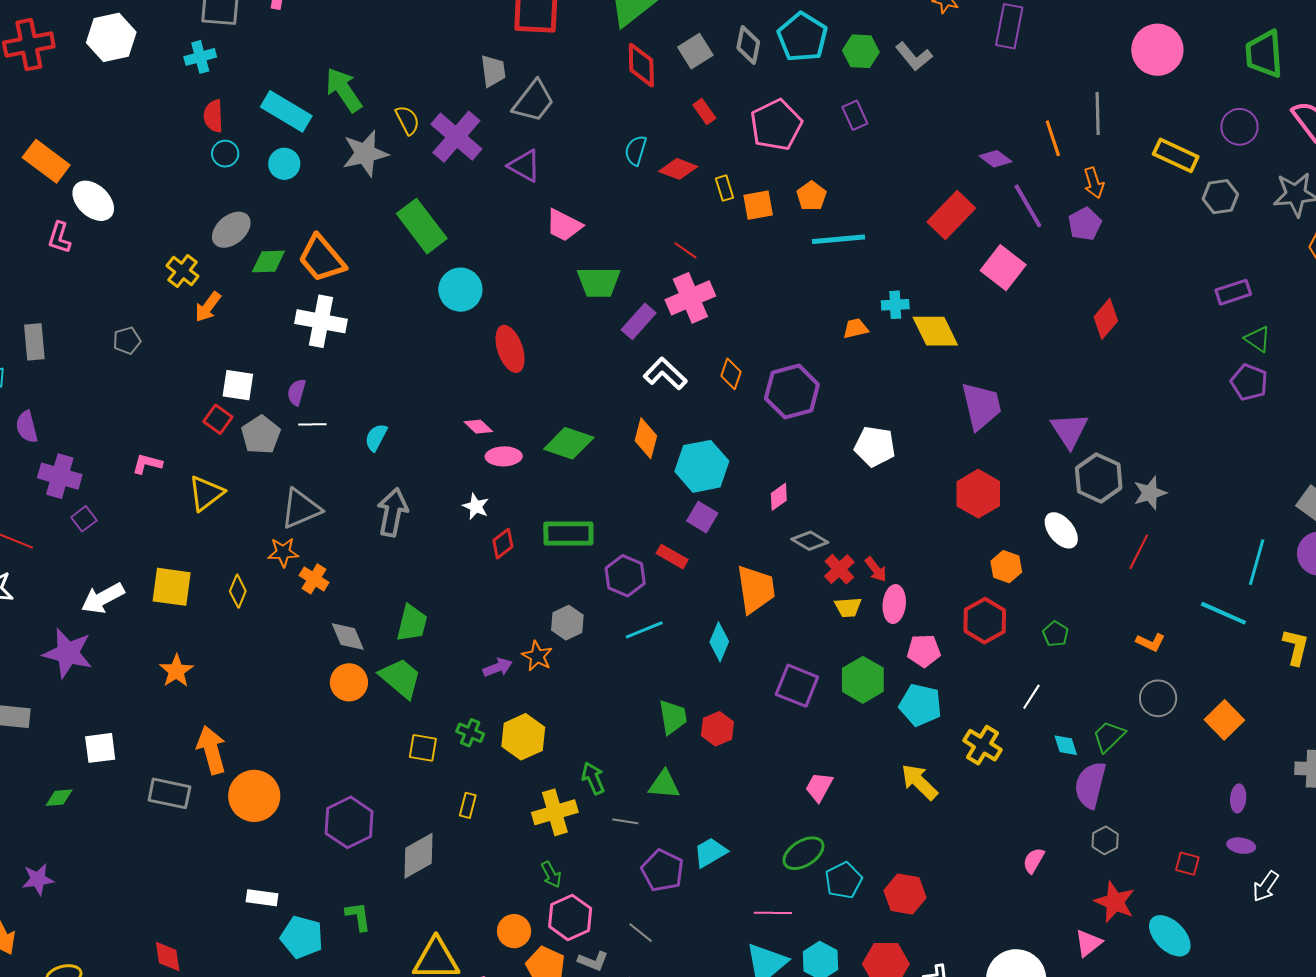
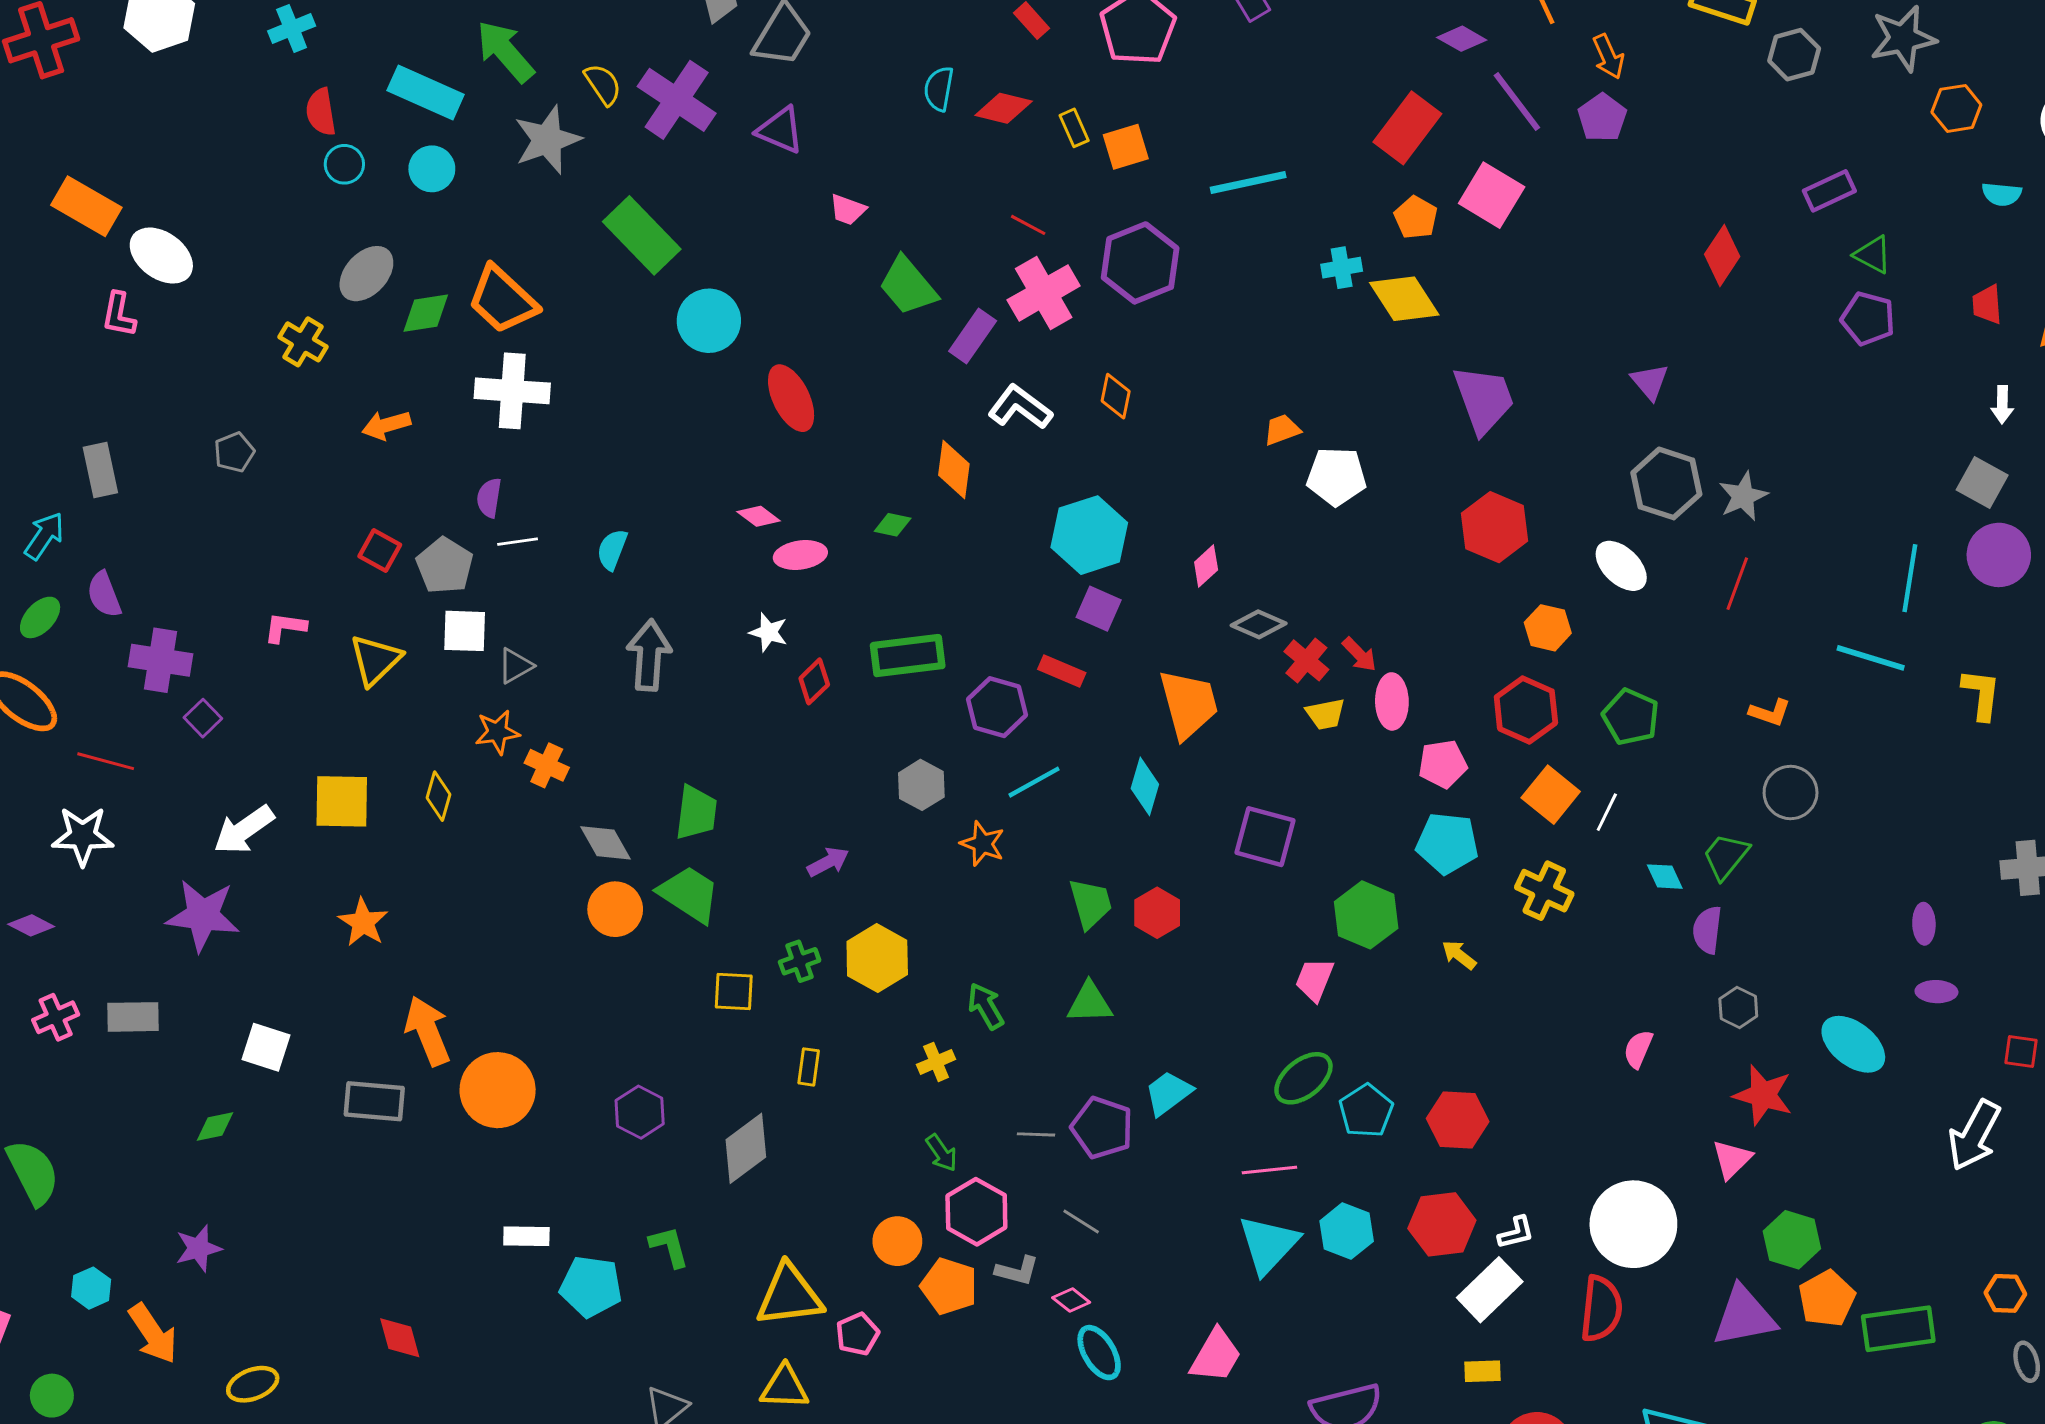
orange pentagon: (811, 196) -> (1416, 217), moved
pink trapezoid: (564, 225) -> (848, 210), size x0.7
green trapezoid: (599, 282) -> (908, 286), turned 57
orange arrow: (208, 307) -> (386, 425), moved, turned 44
red diamond: (1106, 319) -> (1722, 255), moved
orange trapezoid: (856, 328) -> (1282, 430), moved
white square: (238, 385) -> (465, 631), moved
purple hexagon: (792, 392) -> (1140, 263), moved
purple triangle: (1069, 430) -> (1650, 382), moved, size x0.7
orange diamond: (646, 438) -> (954, 470), moved
green diamond: (569, 443) -> (893, 525), size x0.5
gray triangle: (301, 509) -> (515, 666), size x0.6
green pentagon: (1056, 634) -> (1631, 717), size x1.5
orange star: (537, 656) -> (983, 844), moved
green hexagon: (863, 680) -> (1366, 915), moved
orange square: (1224, 720) -> (1551, 795), moved
green cross: (470, 733) -> (800, 961), turned -36
white square: (100, 748) -> (266, 1047), turned 32
yellow arrow: (919, 782) -> (1459, 955), size x0.6
purple semicircle: (1090, 785) -> (1707, 930), size x0.7
yellow cross: (555, 812) -> (936, 1062), size x0.6
gray line: (625, 821) -> (1036, 1134), moved
purple hexagon: (349, 822) -> (640, 1112), size x0.7
red square: (1187, 864) -> (2021, 1052), moved
white arrow: (1266, 886) -> (1974, 1135), moved, size x1.5
cyan ellipse: (1170, 936) -> (1853, 1044), moved

